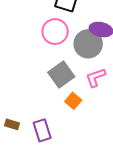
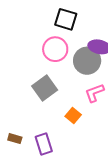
gray square: (61, 74) -> (45, 88), moved

